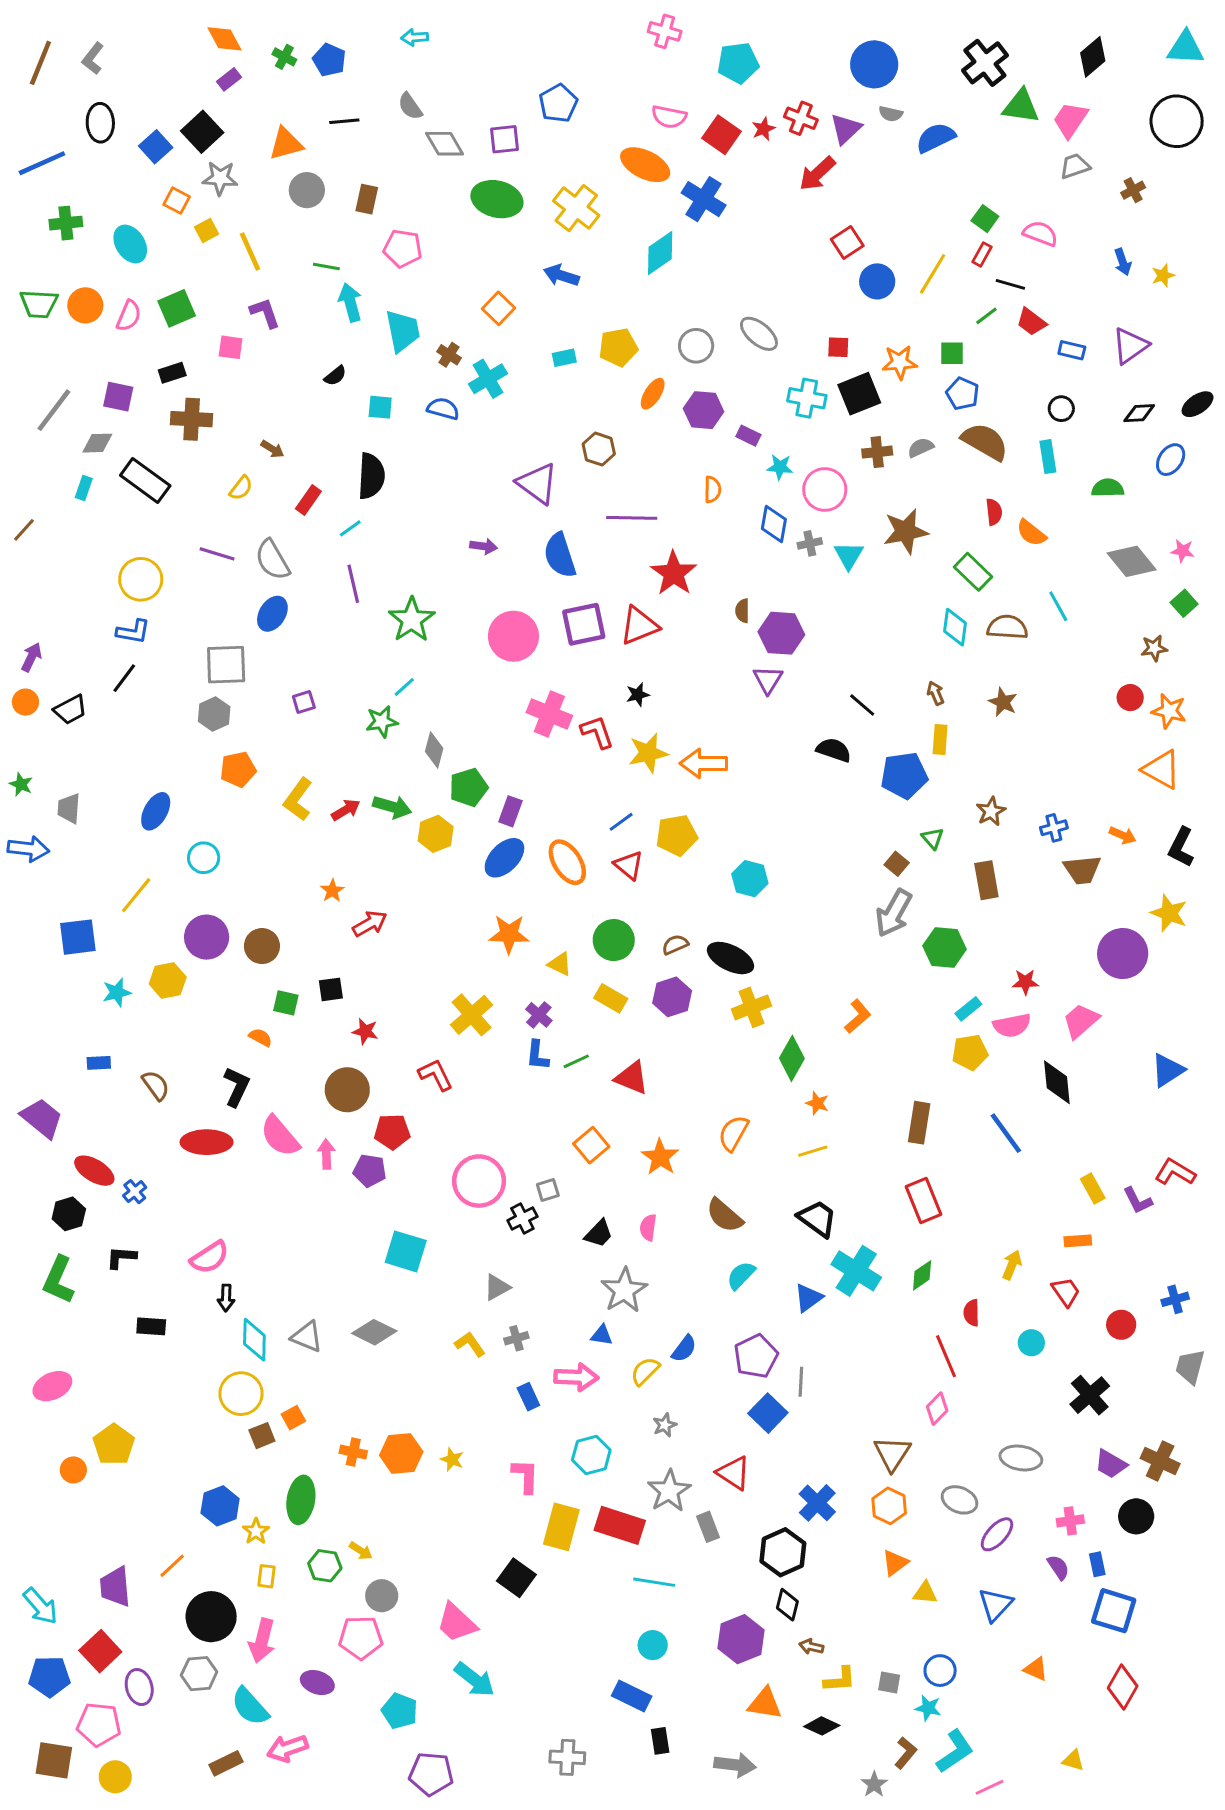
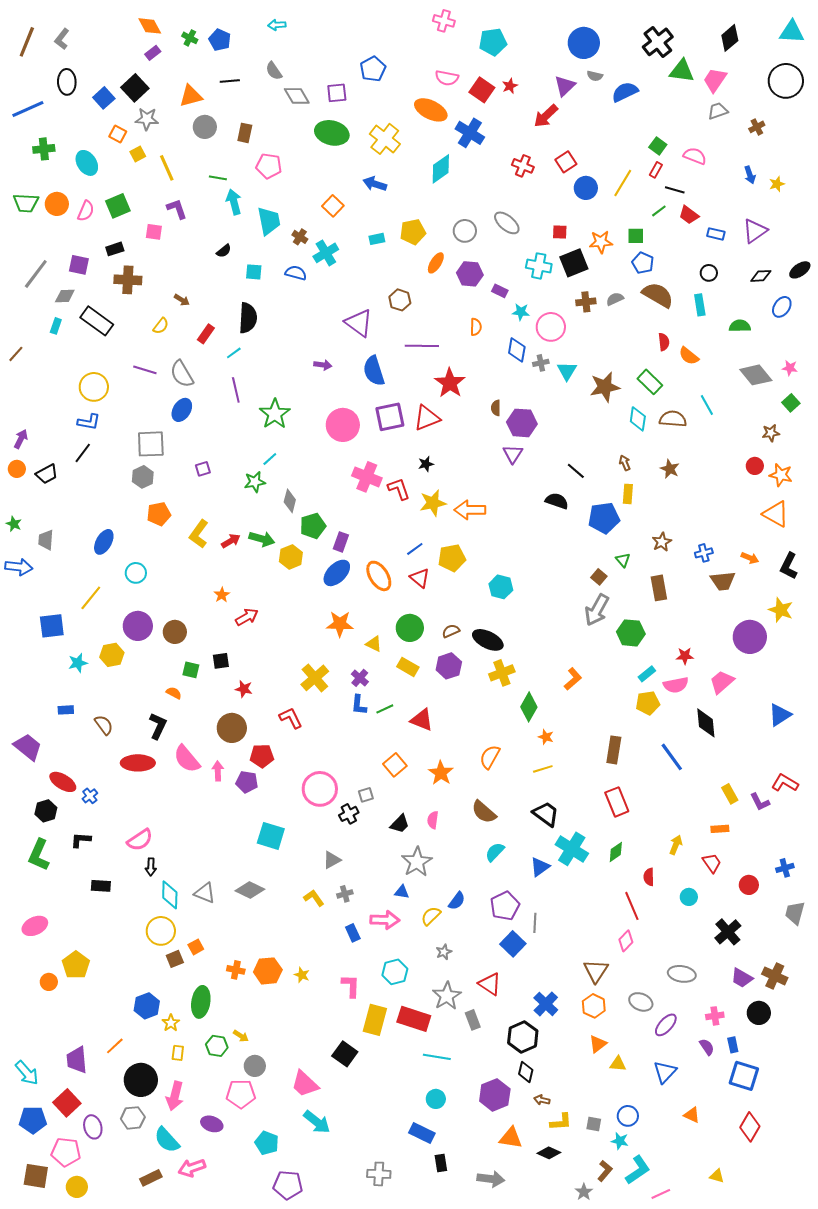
red cross: (801, 118) -> (523, 166), moved
brown star: (906, 531) -> (605, 387), moved

